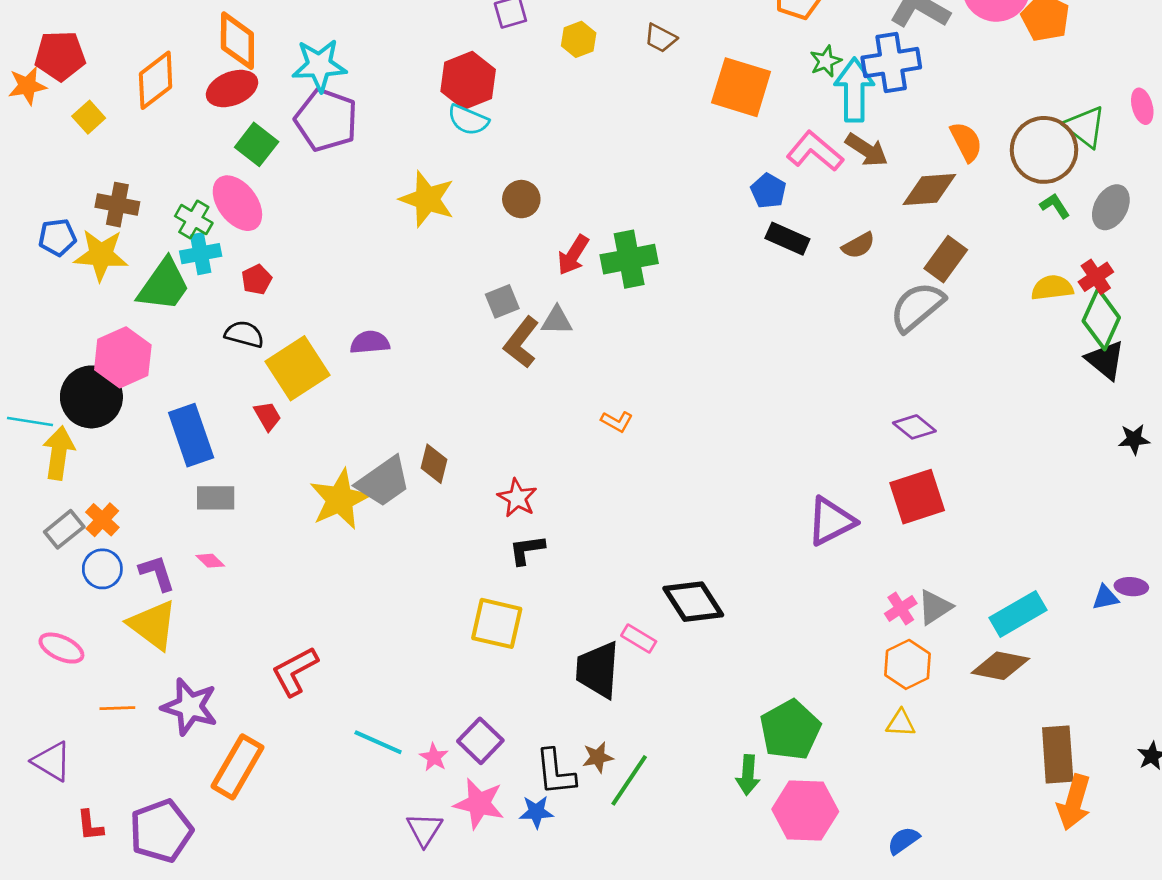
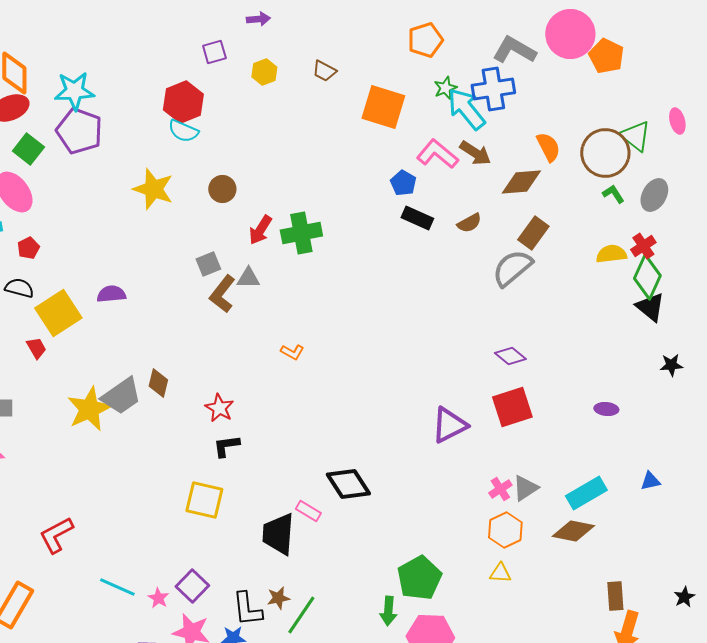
cyan arrow: (854, 90) -> (466, 109), turned -39
purple ellipse: (1131, 587) -> (606, 409), moved
brown rectangle: (1058, 754) -> (615, 596), size x0.7

